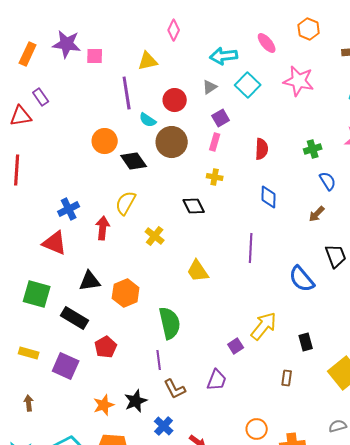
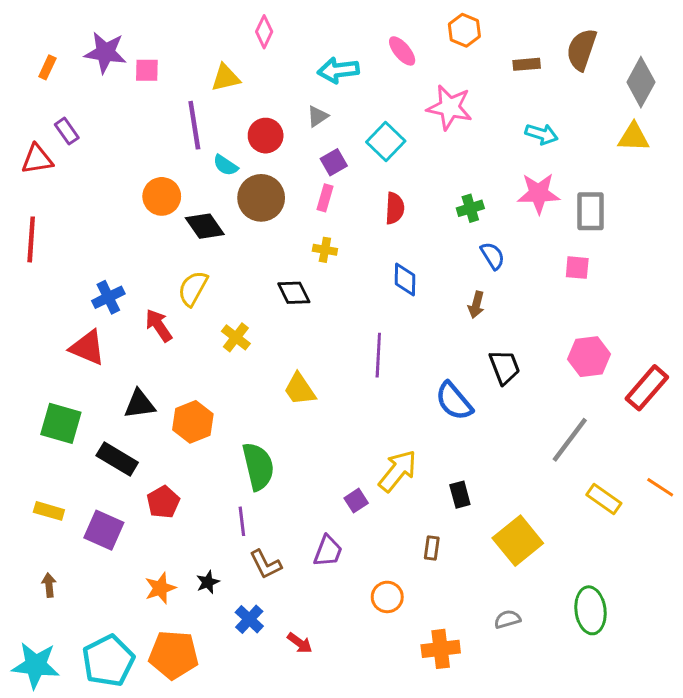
orange rectangle: (28, 54) -> (47, 67), size x0.7
cyan square: (248, 85) -> (386, 141), moved
brown arrow: (317, 214) -> (476, 305), turned -30
red arrow: (103, 228) -> (159, 325), turned -40
black star: (136, 401) -> (208, 582), size x0.7
orange circle: (257, 429) -> (387, 597), moved

